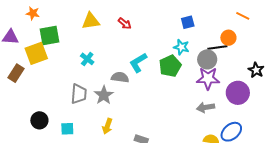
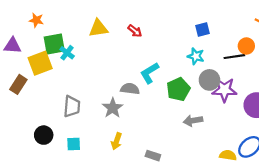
cyan cross: (87, 59) -> (67, 53), moved
gray circle: (207, 59) -> (209, 80), moved
green pentagon: (170, 66) -> (178, 89), moved
gray trapezoid: (79, 94) -> (72, 106), moved
gray arrow: (206, 107) -> (193, 121), moved

